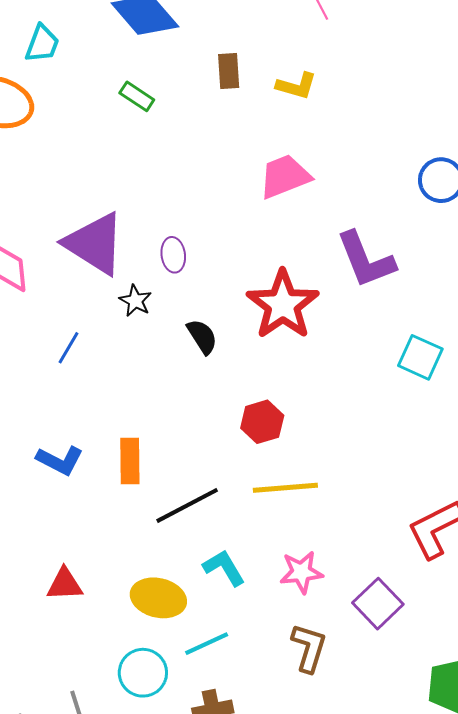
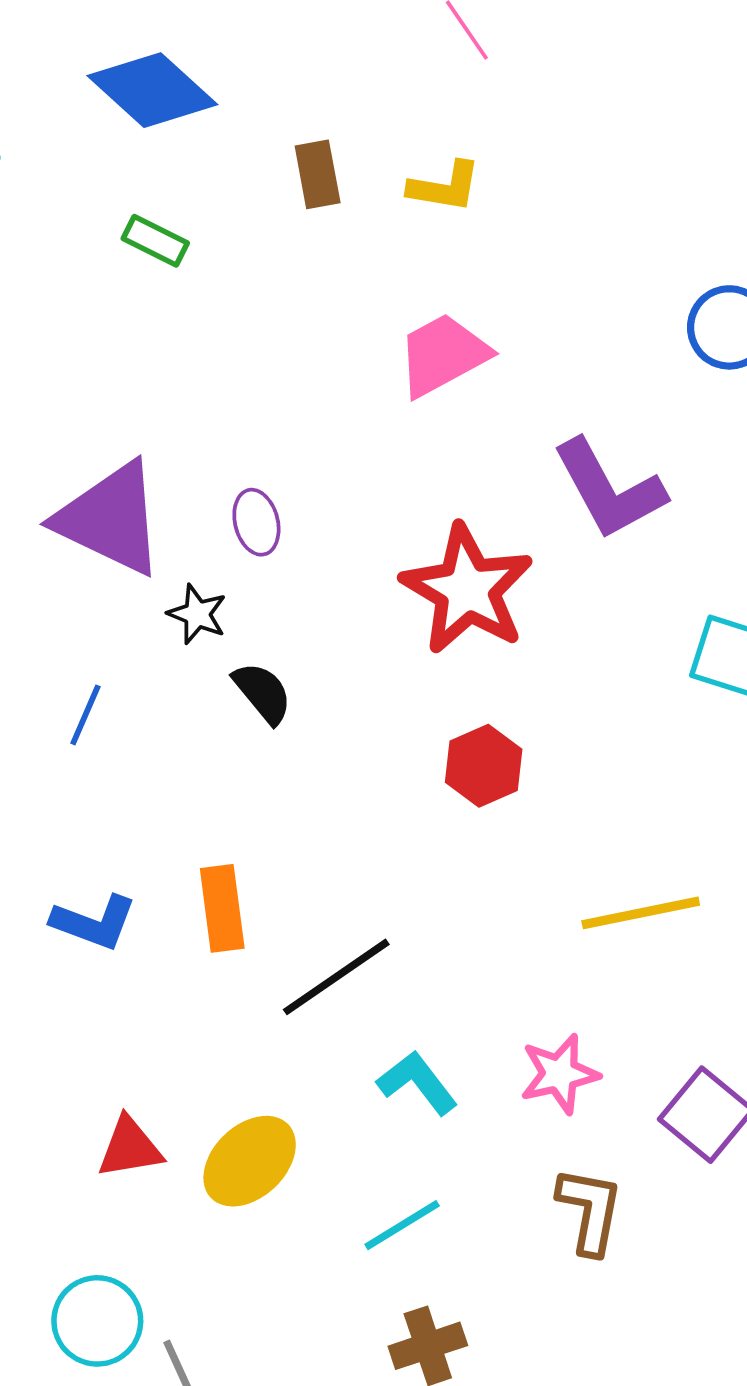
black semicircle: (202, 337) -> (263, 693), moved
red hexagon: (262, 422) -> (484, 766), moved
yellow line: (285, 488) -> (641, 913), moved
yellow ellipse: (158, 598) -> (250, 1161), moved, turned -50
cyan circle: (143, 673) -> (97, 1321), moved

